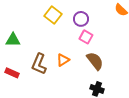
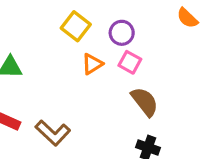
orange triangle: (63, 60) -> (92, 64), moved
brown L-shape: (39, 64) -> (53, 133), moved, turned -70

